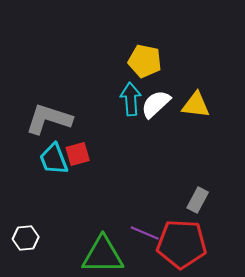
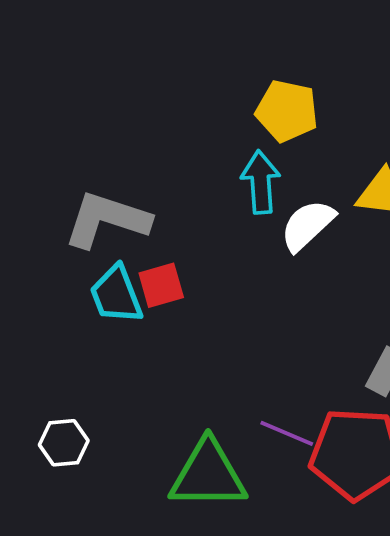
white semicircle: (156, 104) -> (307, 225), moved

